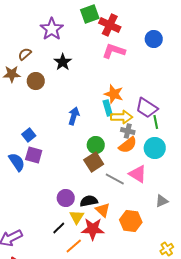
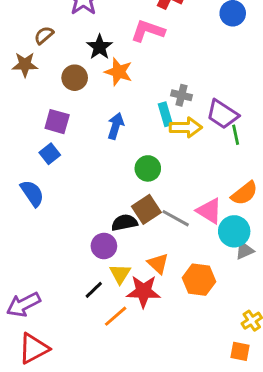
pink L-shape: (114, 51) -> (148, 31), moved
brown circle: (36, 81) -> (75, 78), moved
orange star: (114, 94) -> (119, 72), moved
gray cross: (128, 131) -> (181, 95), moved
orange semicircle: (128, 145) -> (244, 193), moved
cyan circle: (155, 148) -> (234, 231), moved
purple square: (34, 155) -> (57, 122), moved
brown square: (94, 162) -> (146, 209), moved
black semicircle: (89, 201) -> (124, 223), moved

